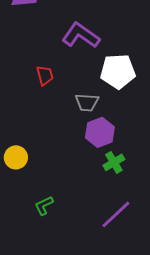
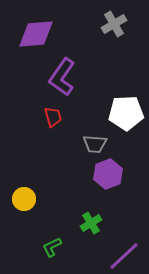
purple L-shape: (81, 35) -> (62, 77), moved, turned -90
green cross: (114, 162) -> (91, 223), moved

